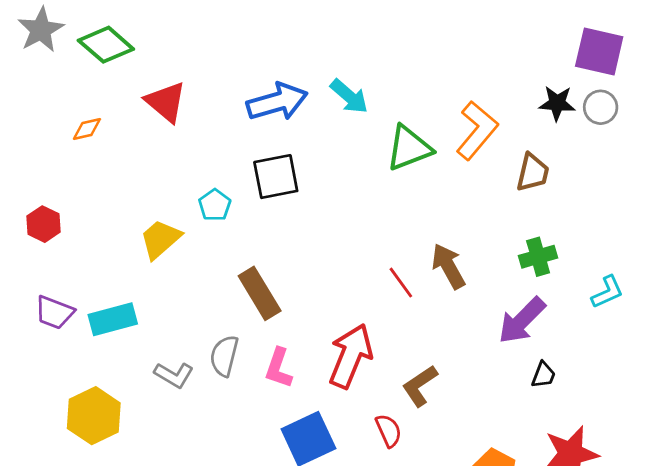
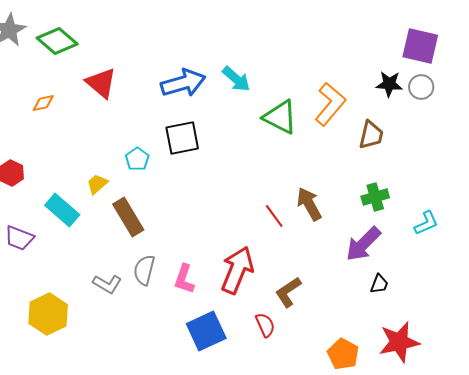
green triangle: (409, 148) -> (280, 117), turned 48
yellow trapezoid: (160, 239) -> (97, 184), size x0.7
brown rectangle: (260, 293) -> (128, 217), moved
cyan rectangle: (113, 319) -> (62, 210), moved, turned 56

